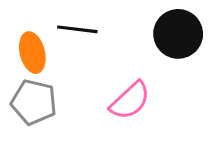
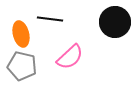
pink semicircle: (130, 101) -> (70, 57), moved

